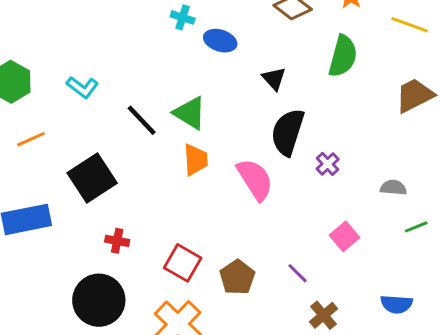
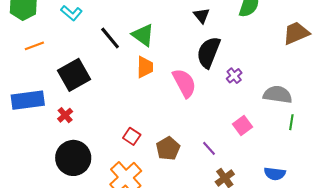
gray semicircle: (393, 188) -> (278, 95), size x1.6
green line: (416, 227) -> (291, 122), turned -63
red cross: (117, 241) -> (65, 115), moved, turned 35
red square: (183, 263) -> (132, 136), size x0.7

